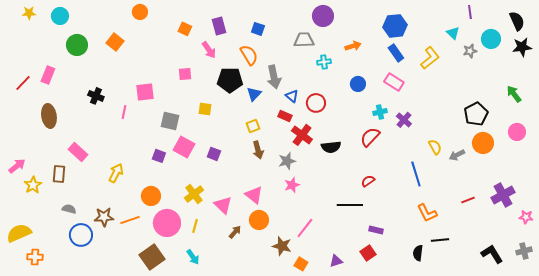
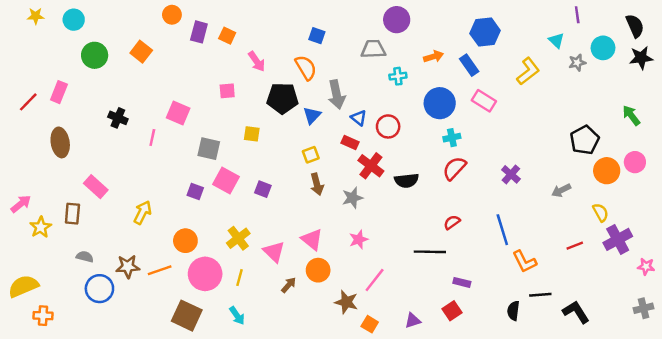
purple rectangle: (219, 26) -> (199, 32), moved, turned 30
blue rectangle: (396, 53) -> (469, 65), moved
blue circle: (358, 84) -> (440, 103), size x1.6
pink square: (145, 92) -> (178, 113), turned 30
cyan cross: (380, 112) -> (452, 138), moved
purple cross: (404, 120) -> (511, 174), moved
orange circle: (483, 143) -> (607, 171), moved
yellow semicircle: (435, 147) -> (601, 212), moved
blue line: (416, 174) -> (502, 230), moved
pink star: (292, 185) -> (359, 239), moved
black L-shape: (492, 254) -> (576, 312), moved
brown square: (152, 257) -> (187, 316), turned -30

